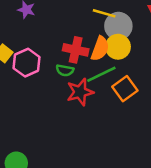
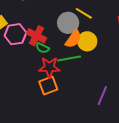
gray circle: (118, 26) -> (68, 23), moved
red cross: (76, 50) -> (36, 36), moved
orange square: (125, 89) -> (48, 85), moved

